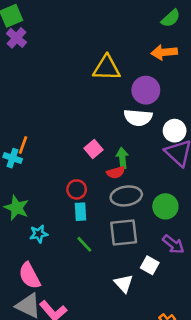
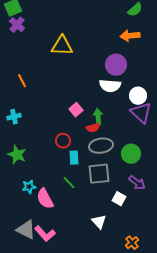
yellow triangle: (107, 68) -> (62, 46), moved
orange line: (23, 145) -> (22, 81), moved, turned -48
cyan cross: (13, 158) -> (14, 117), turned -32
cyan rectangle: (81, 212) -> (74, 158), moved
cyan star: (39, 234) -> (29, 187), moved
pink semicircle: (30, 276) -> (45, 199), moved
white triangle: (124, 283) -> (99, 222), moved

